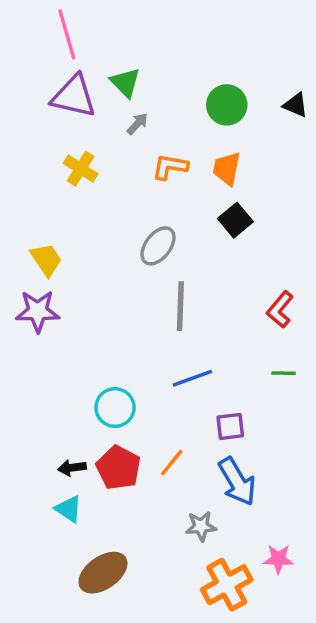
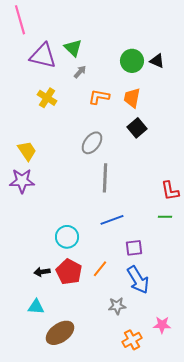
pink line: (67, 34) -> (20, 20), moved
black triangle: (296, 105) -> (157, 61), moved
red L-shape: (280, 310) -> (170, 191), moved, turned -50
cyan triangle: (69, 509) -> (36, 307), moved, turned -30
orange cross: (227, 585) -> (132, 340), size x0.7

